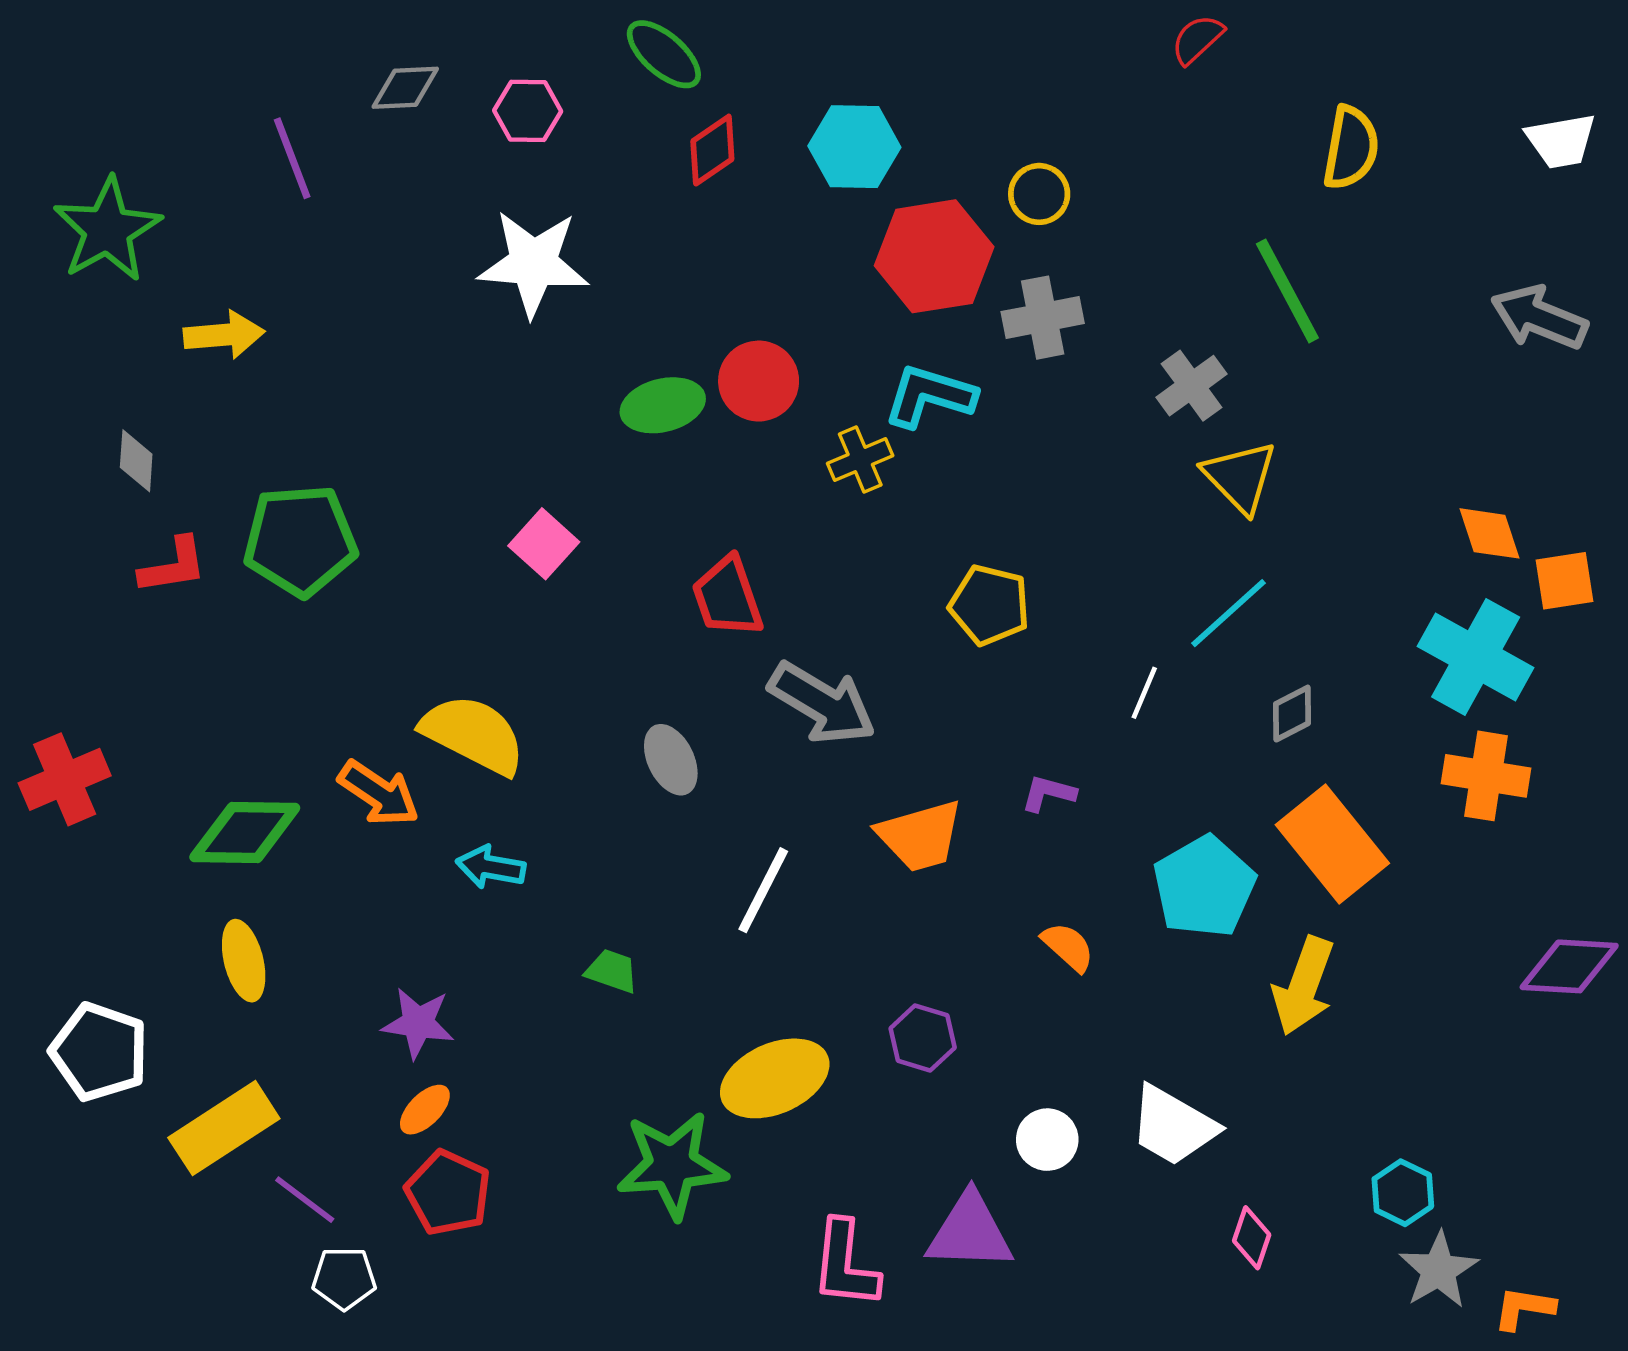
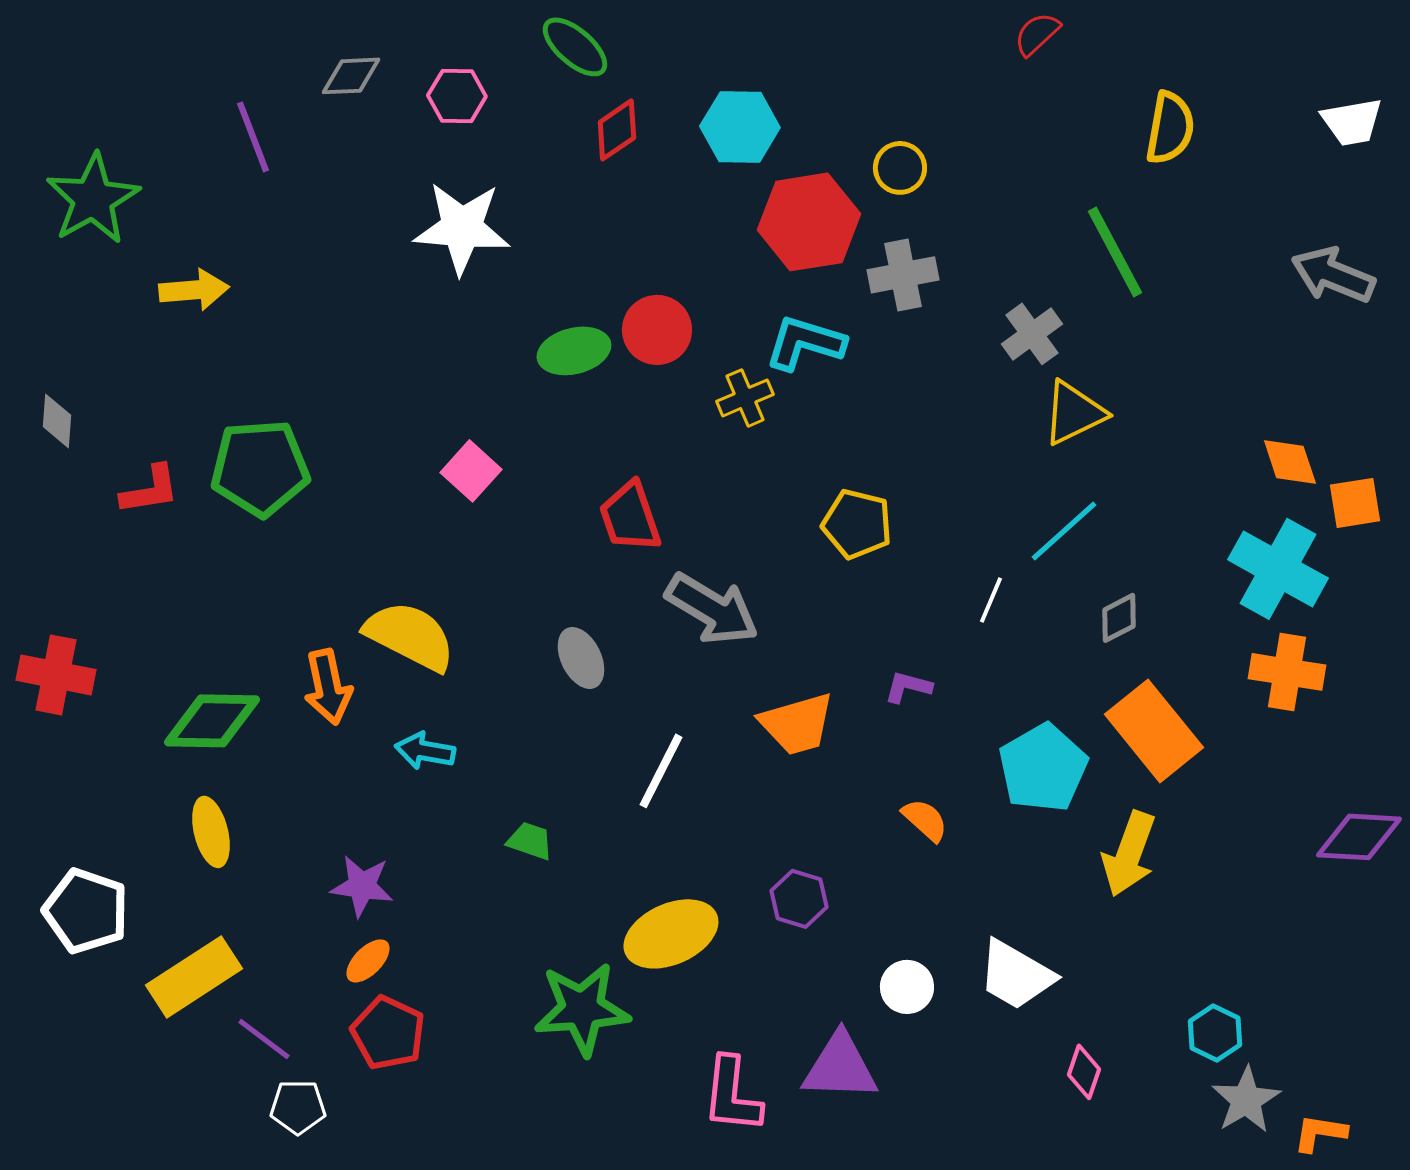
gray diamond: (136, 461) -> (57, 421), moved
yellow triangle: (1240, 477) -> (1074, 413), turned 48
red cross: (65, 779) -> (56, 675), turned 34
orange arrow: (379, 793) -> (328, 687), turned 44

